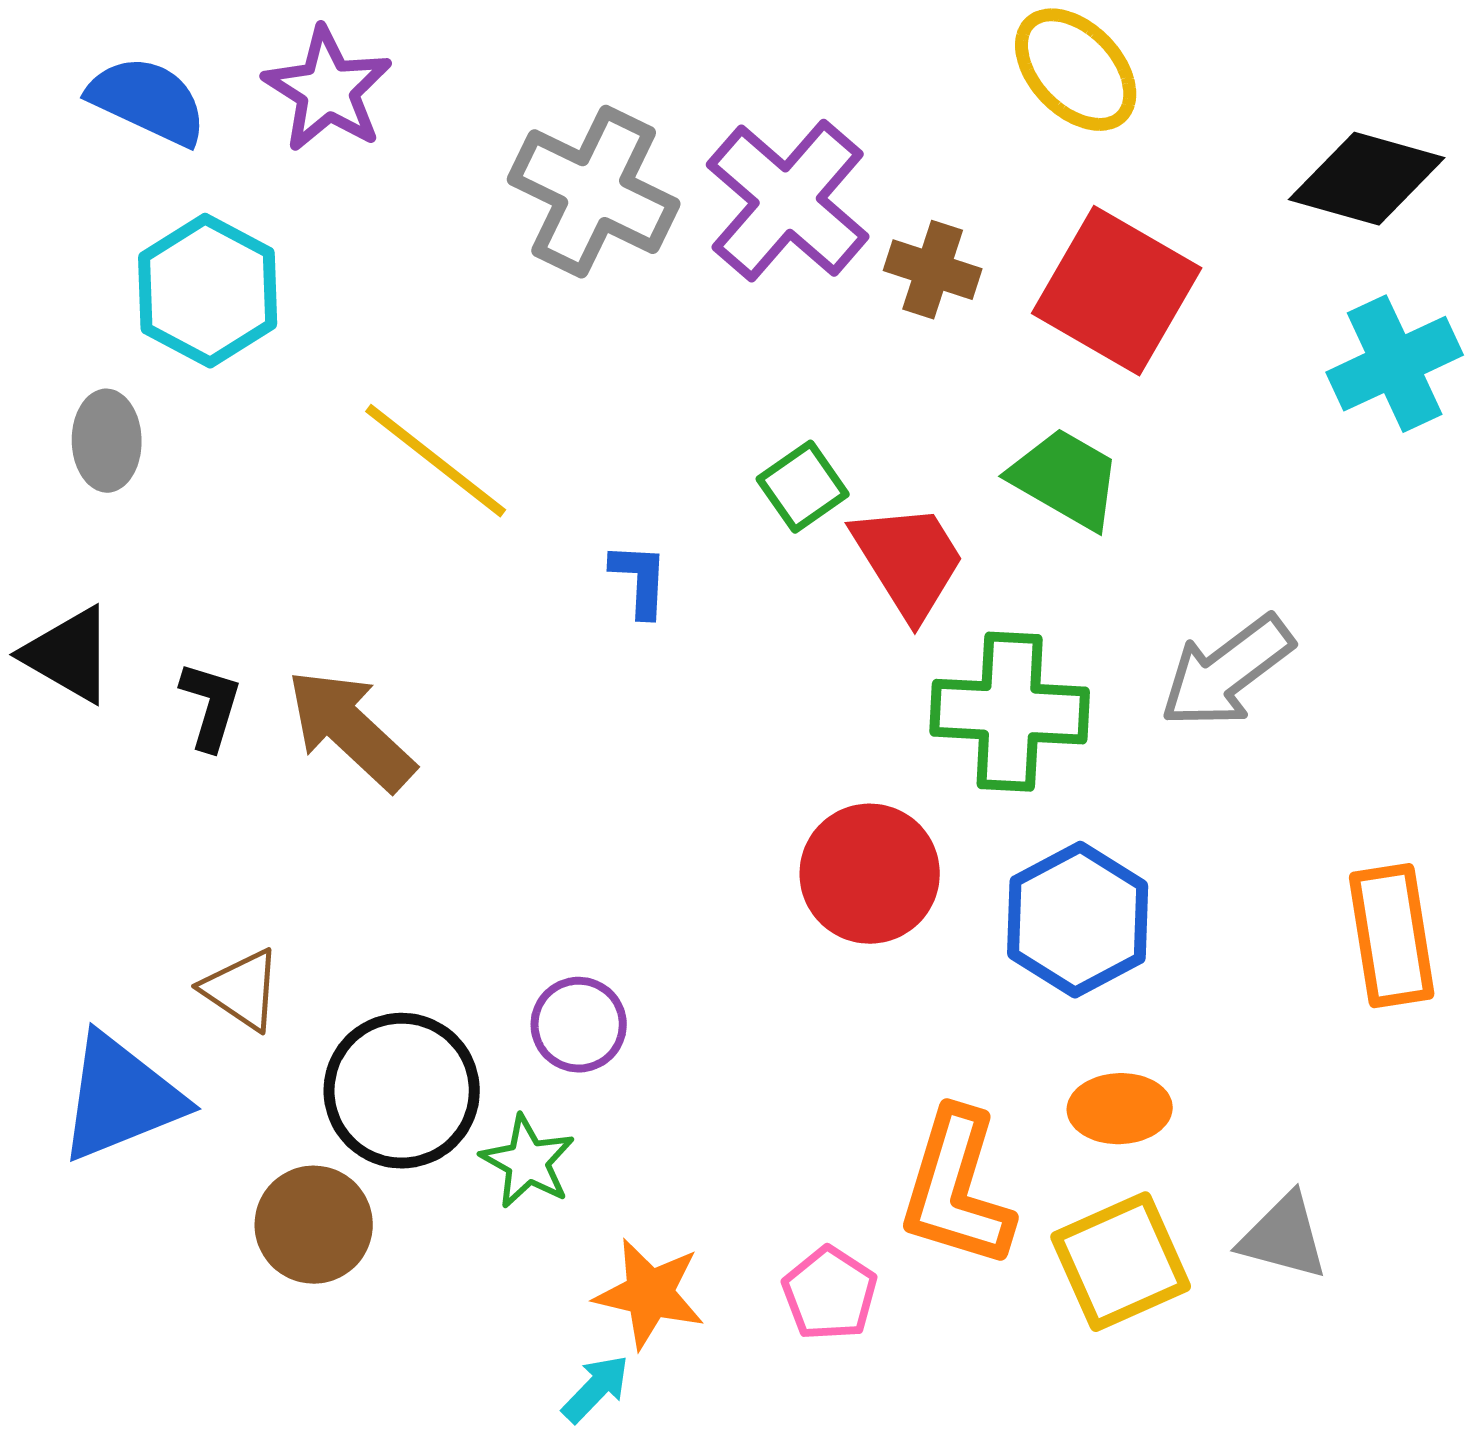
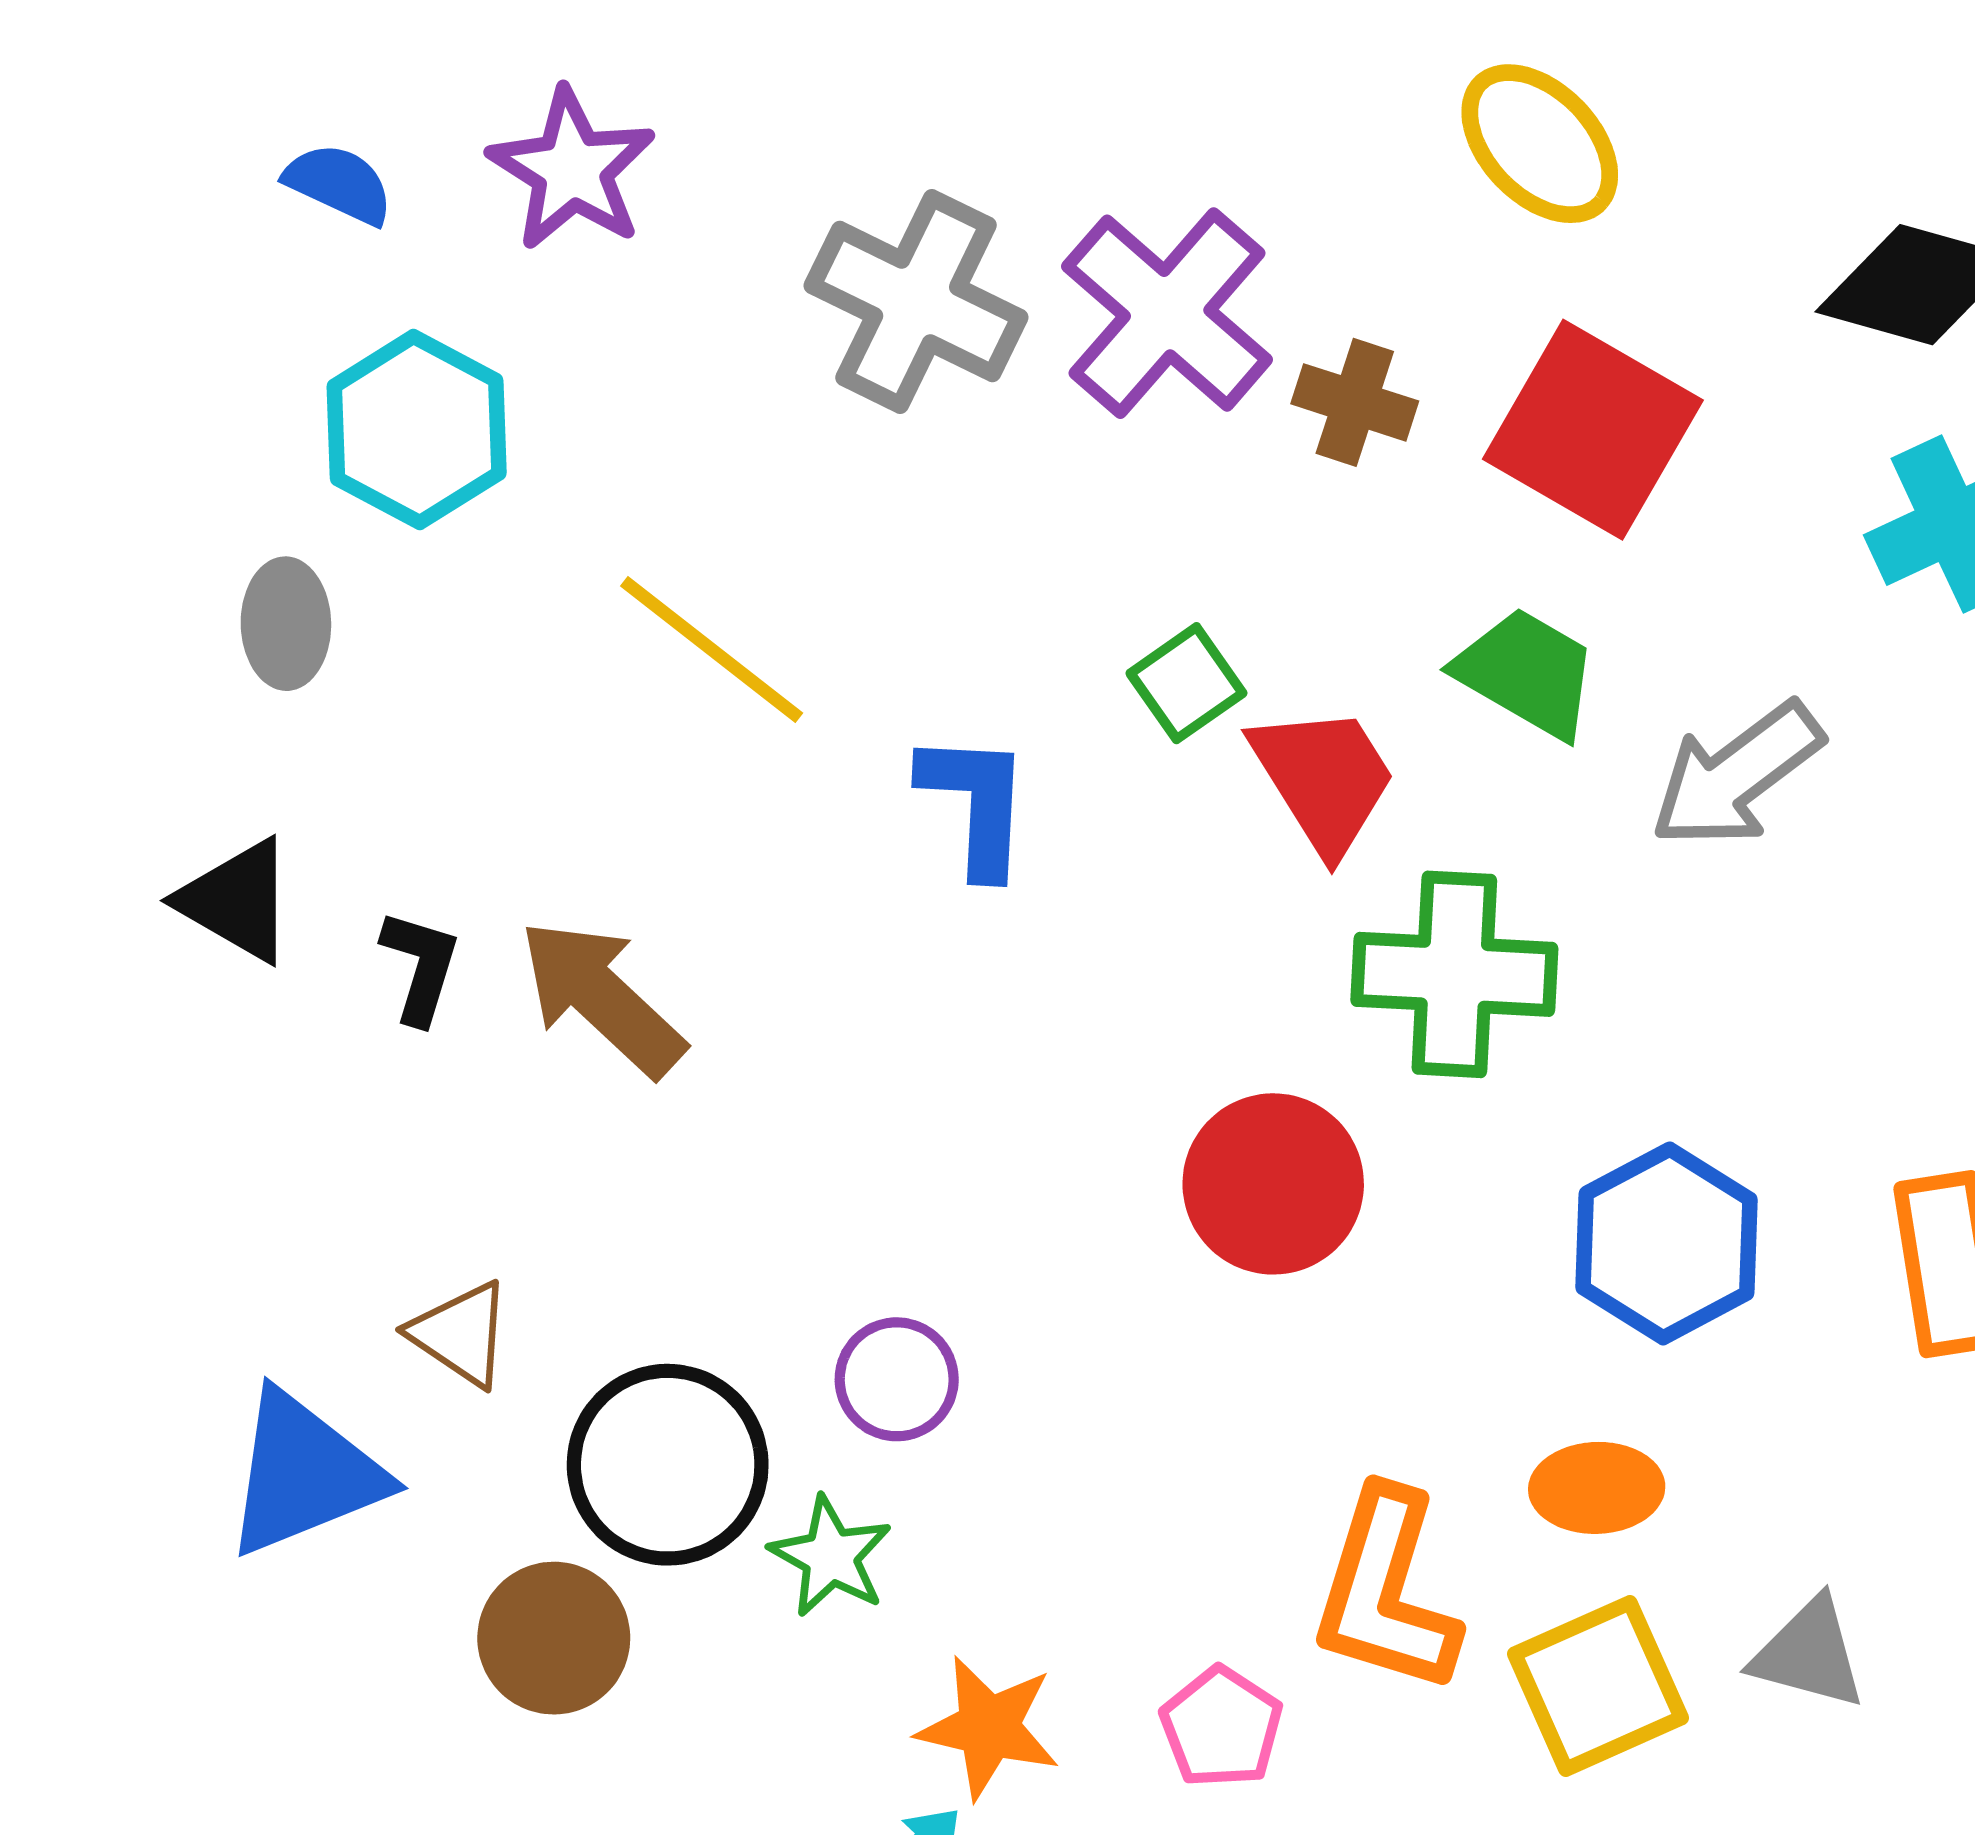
blue semicircle: (148, 101) -> (339, 184), size x0.7
blue L-shape: (640, 580) -> (976, 804), size x1.5
gray arrow: (1227, 672) -> (1736, 775), moved
blue hexagon: (1078, 920) -> (1667, 1243), moved

